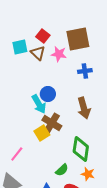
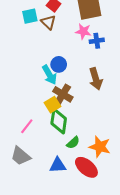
pink star: (59, 54) -> (83, 31), moved
green diamond: (81, 149) -> (59, 121), moved
orange star: (88, 174) -> (100, 147), size x1.5

